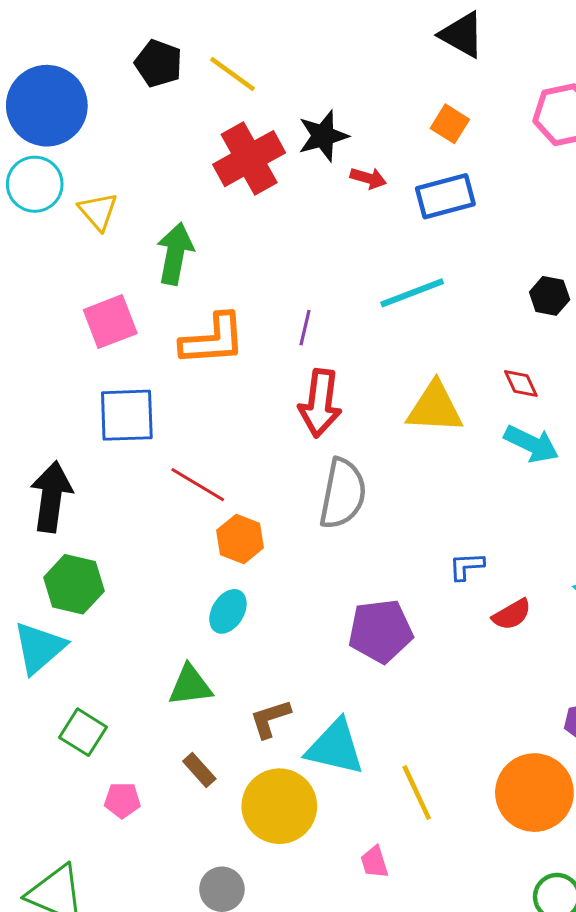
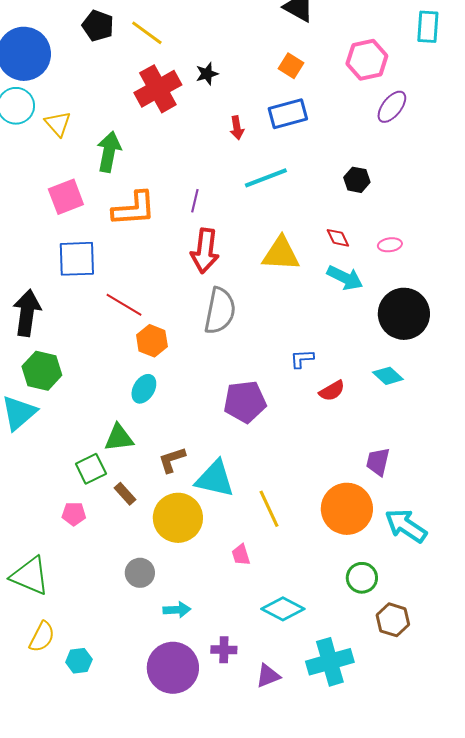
black star: (323, 136) -> (207, 74), size x0.7
red arrow: (368, 178) -> (237, 128), moved, turned 65
green square: (83, 732) -> (91, 469), moved, turned 32

